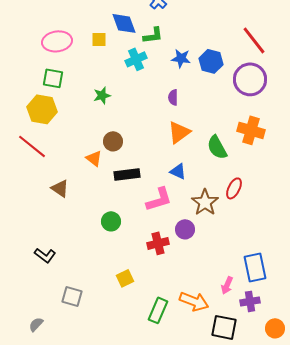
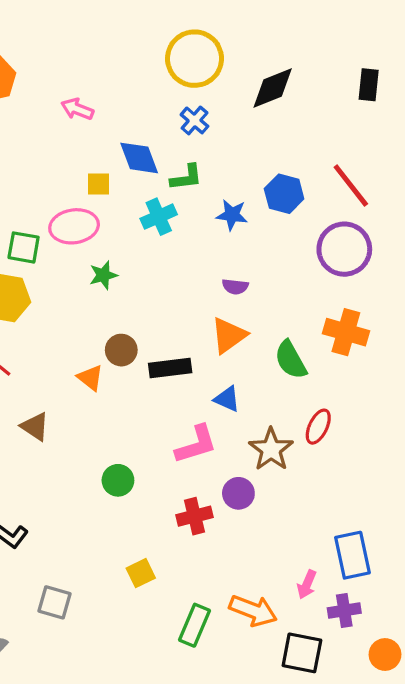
pink ellipse: (57, 41) -> (74, 226), moved
blue hexagon: (211, 61) -> (284, 194), moved
purple semicircle: (173, 97) -> (235, 287), moved, turned -84
black rectangle: (127, 174) -> (170, 368), moved

